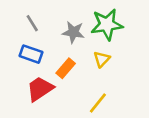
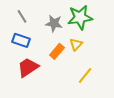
orange rectangle: (66, 68) -> (57, 51), moved
yellow line: (98, 103) -> (85, 75), moved

